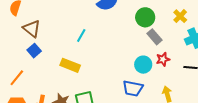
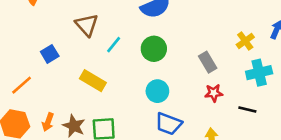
green circle: (145, 17) -> (154, 49), moved
brown triangle: (32, 29) -> (87, 25), moved
cyan circle: (143, 65) -> (157, 91), moved

